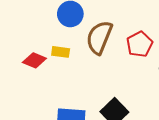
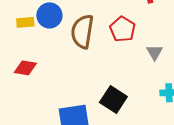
yellow rectangle: (61, 52) -> (25, 22), moved

